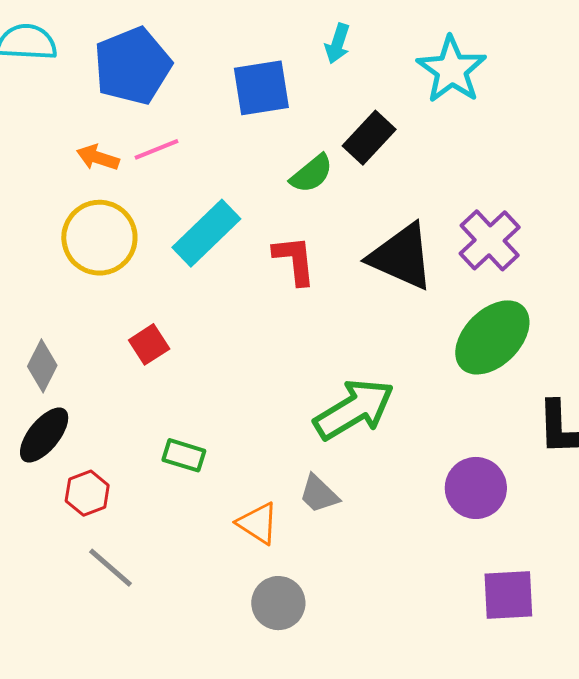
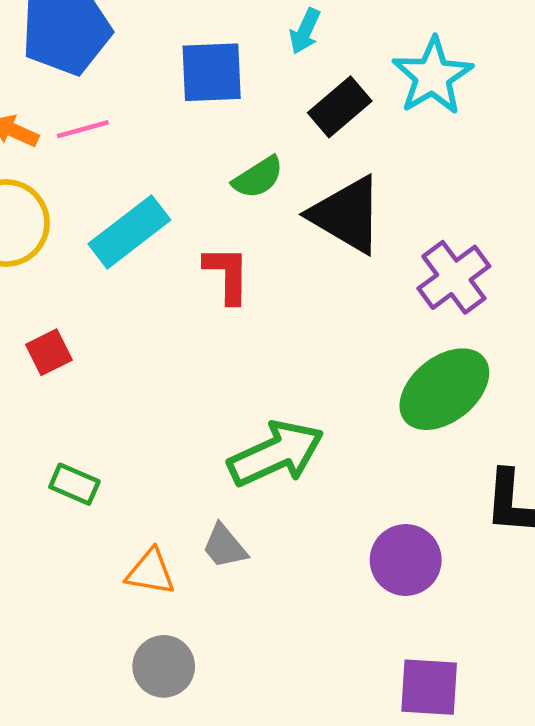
black rectangle: (369, 138) -> (340, 107), moved
black triangle: (402, 257) -> (347, 215), moved
orange triangle: (258, 523) -> (150, 572), turned -30

